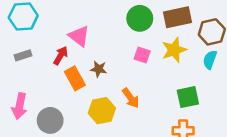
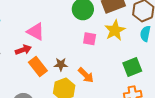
red arrow: (61, 56) -> (23, 50), turned 49
brown star: (99, 69) -> (61, 64), moved

